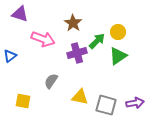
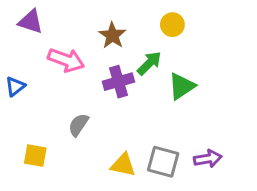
yellow circle: (118, 32) -> (172, 25), moved
yellow triangle: (80, 97) -> (123, 165), moved

